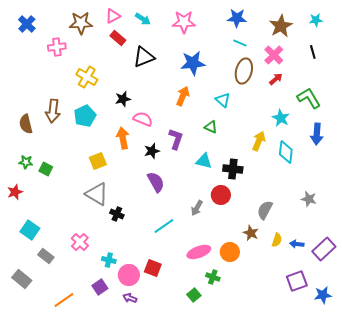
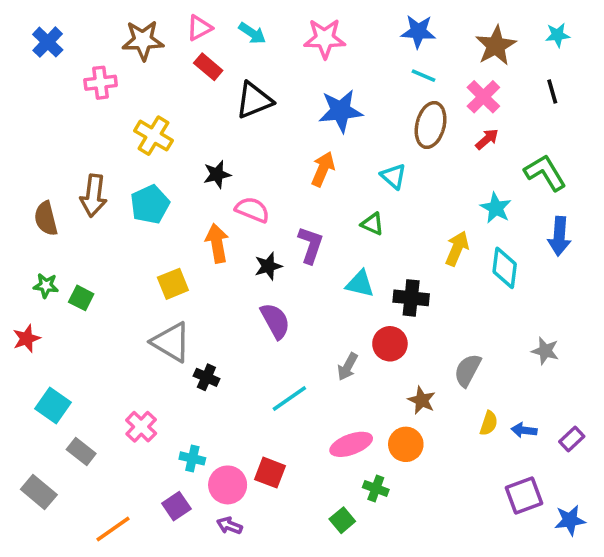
brown star: (251, 233) -> (422, 400), moved
purple rectangle: (324, 249) -> (572, 439), size x0.6

